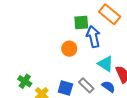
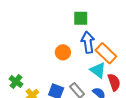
orange rectangle: (110, 14) -> (106, 53), moved
green square: (81, 23) -> (81, 18), moved

